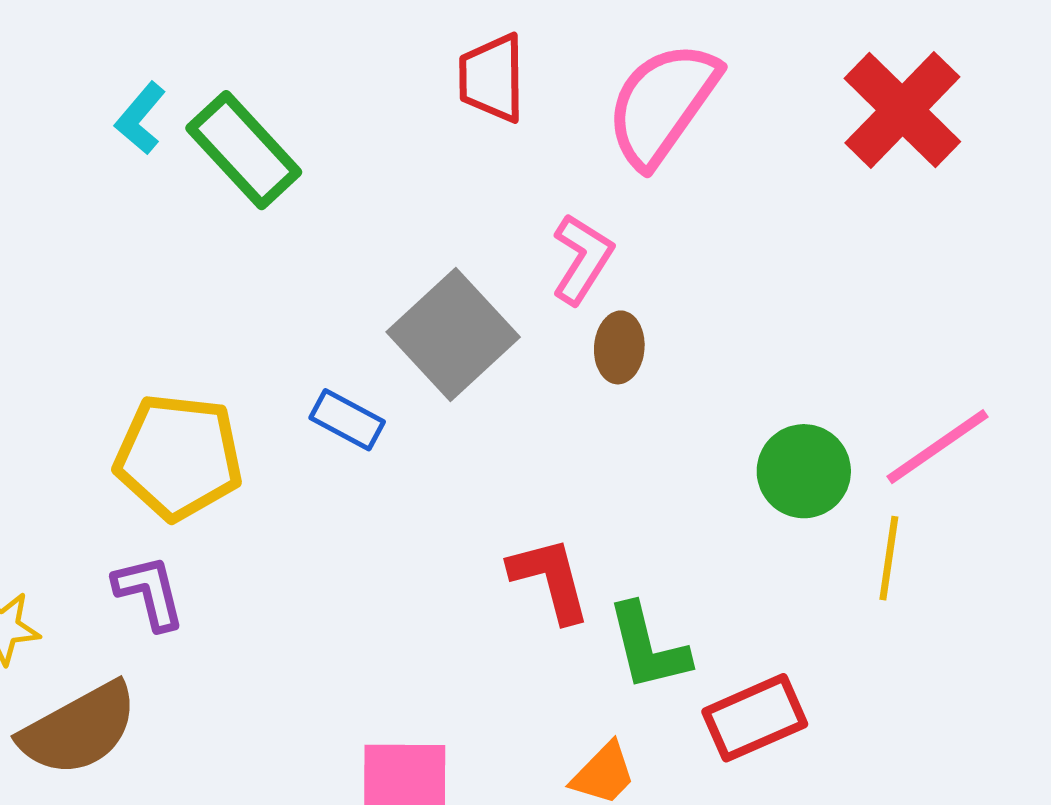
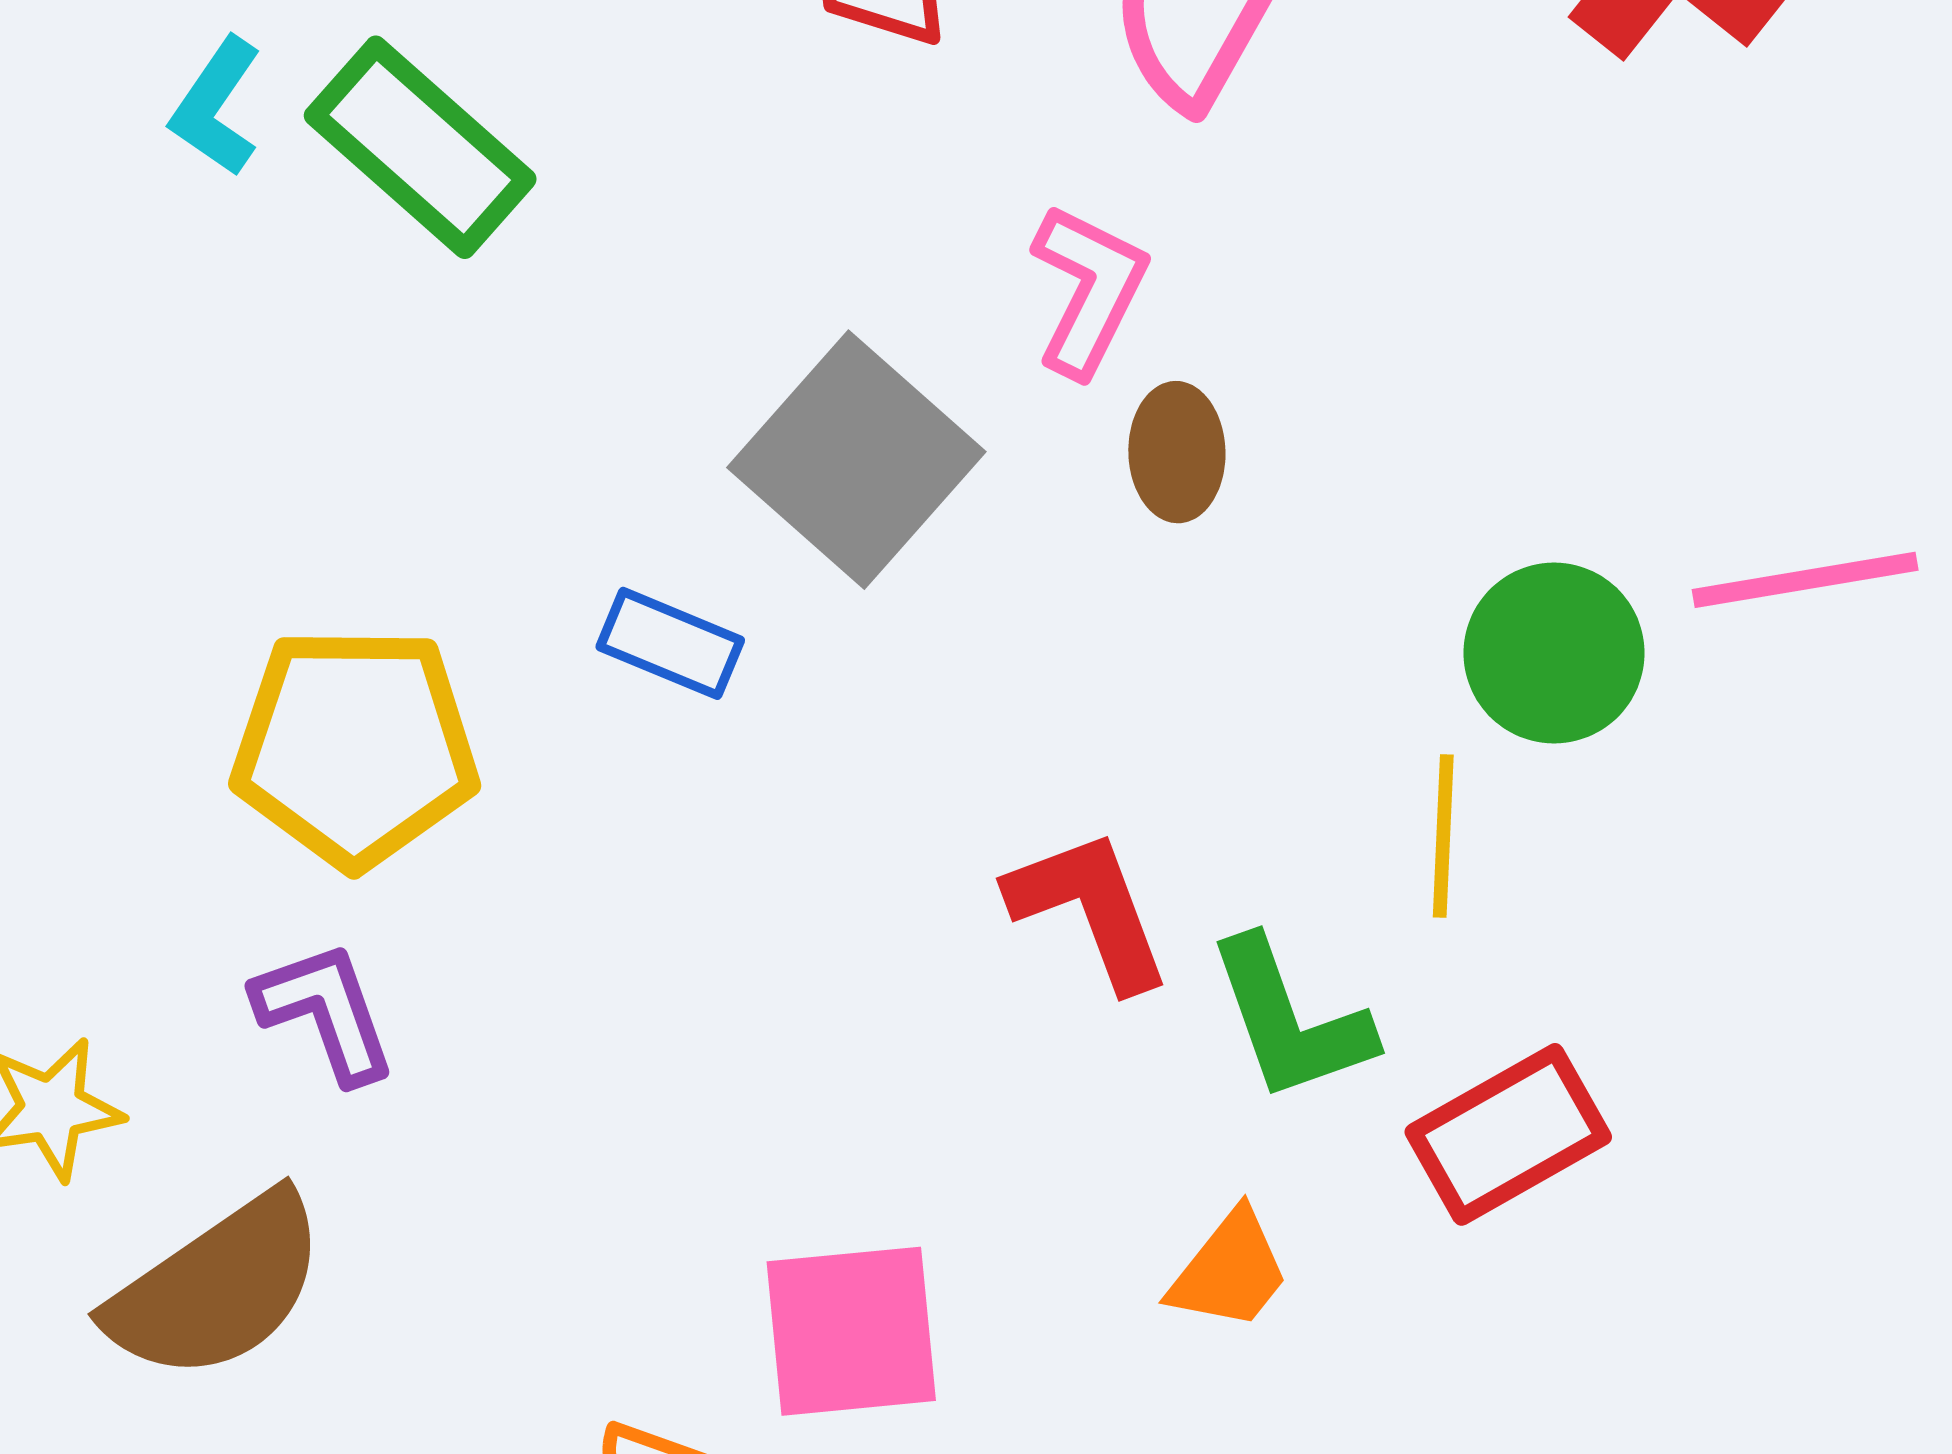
pink line: (938, 447) -> (1805, 580), turned 31
yellow line: (889, 558) -> (1443, 836), moved

